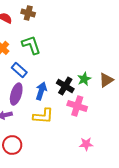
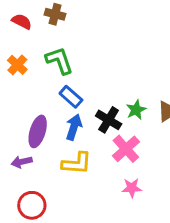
blue rectangle: (19, 70) -> (71, 97), moved
pink cross: (77, 106) -> (126, 149), turned 30
pink star: (86, 144) -> (132, 188), moved

